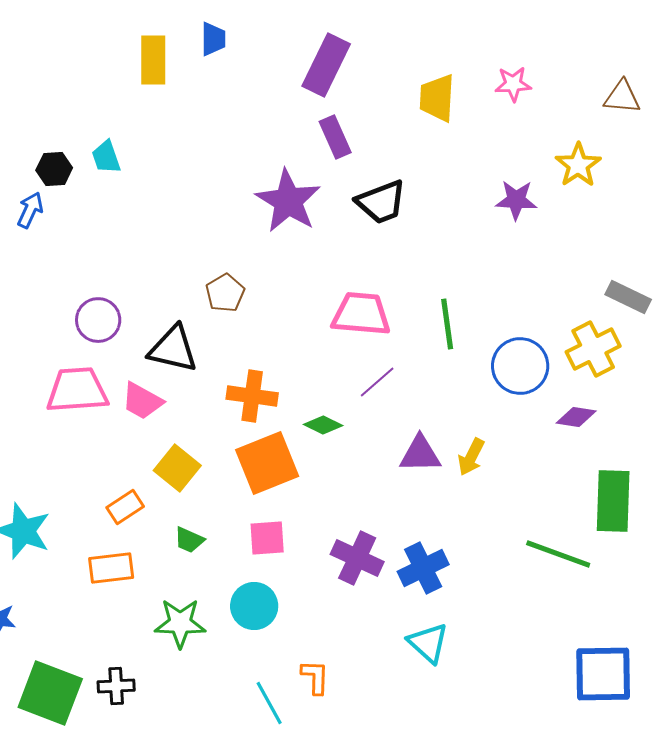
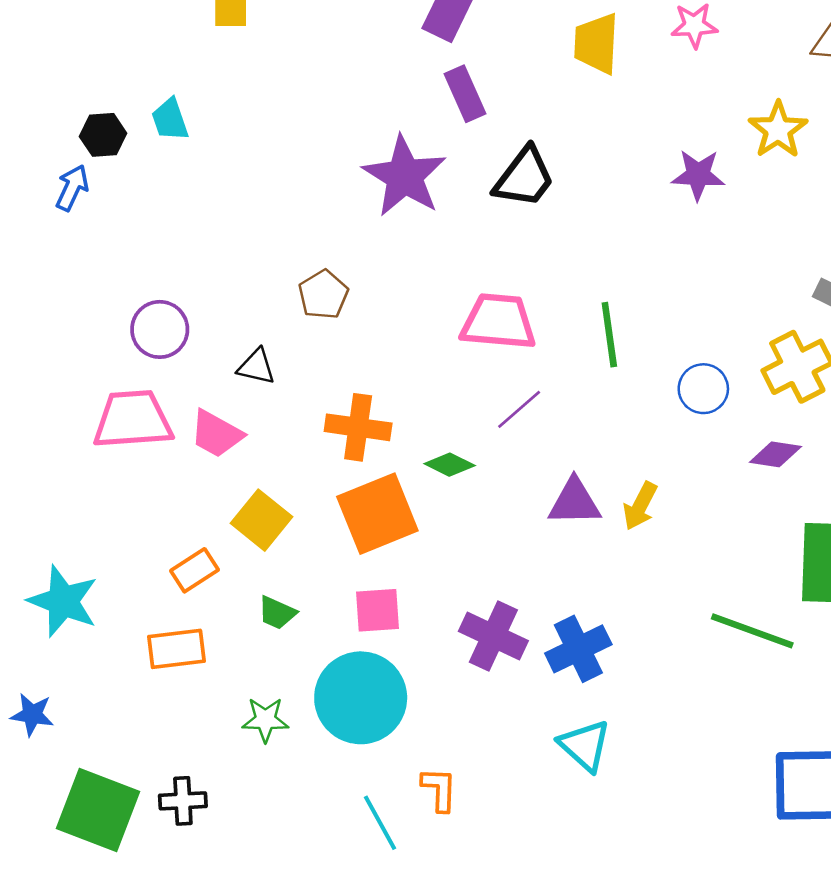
black trapezoid: (381, 202) -> (524, 177), turned -32
black triangle: (173, 349) -> (256, 367), size x0.6
blue circle: (520, 366) -> (703, 389), size x0.7
cyan circle: (254, 606) -> (361, 698), size x1.5
green star: (180, 623) -> (265, 720), size x0.7

